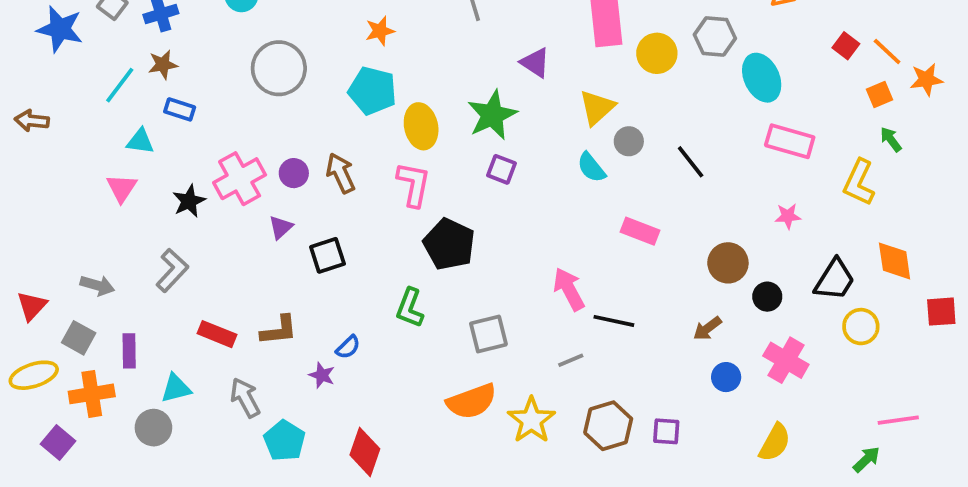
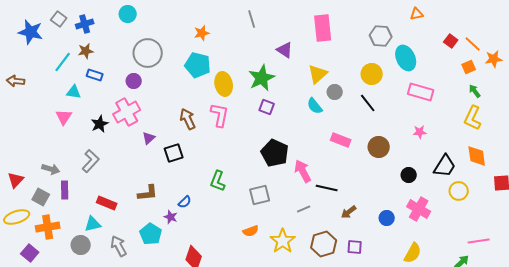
yellow circle: (657, 53) -> (372, 74), moved
purple circle: (294, 173) -> (134, 81), moved
brown arrow: (341, 173) -> (188, 119), moved
yellow L-shape: (859, 182) -> (473, 118), moved
black pentagon: (449, 244) -> (275, 153), moved
brown circle: (728, 263) -> (379, 147), moved
brown arrow: (707, 328) -> (349, 212), moved
red rectangle: (217, 334) -> (107, 203), moved
purple rectangle: (129, 351) -> (65, 190), moved
gray arrow: (245, 398) -> (119, 246), moved
orange semicircle: (472, 401) -> (251, 231), size x0.6
cyan pentagon: (284, 441) -> (151, 234), moved

